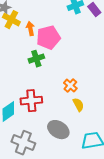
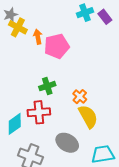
green cross: (36, 59) -> (47, 86), moved
yellow semicircle: (78, 105) -> (88, 116), size x1.6

